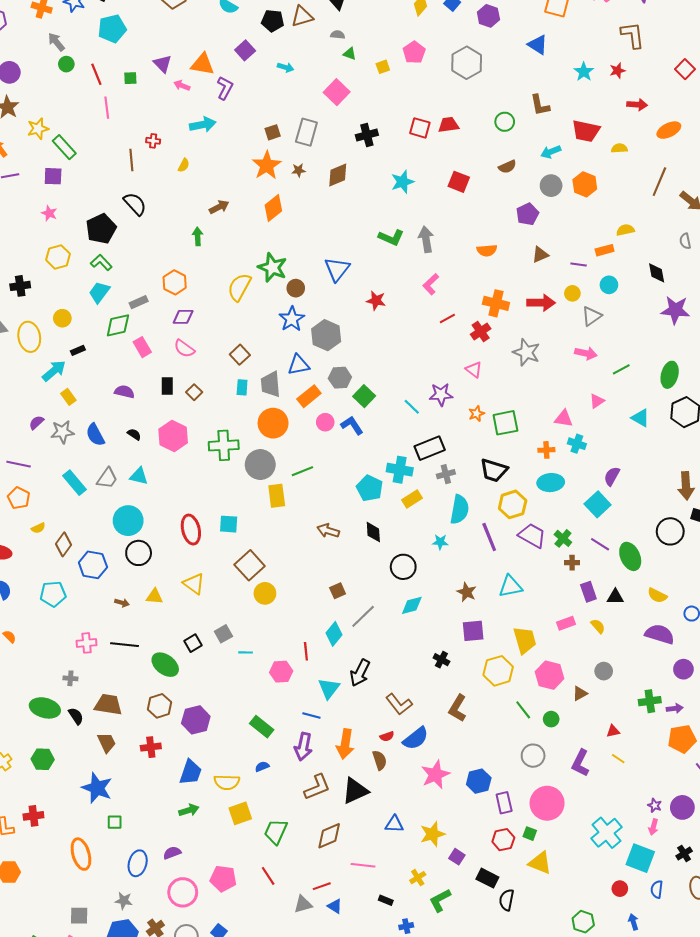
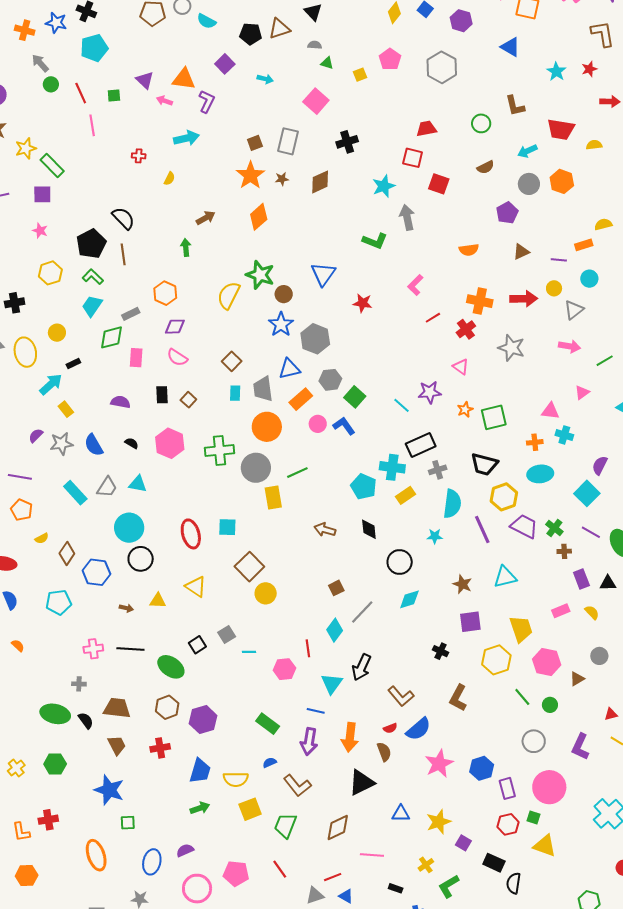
red square: (420, 128) -> (413, 158), moved
brown line: (131, 160) -> (123, 254), moved
gray arrow: (426, 239) -> (407, 217), moved
pink rectangle: (142, 347) -> (136, 358), turned 36
brown L-shape: (317, 787) -> (297, 785), moved, turned 76

